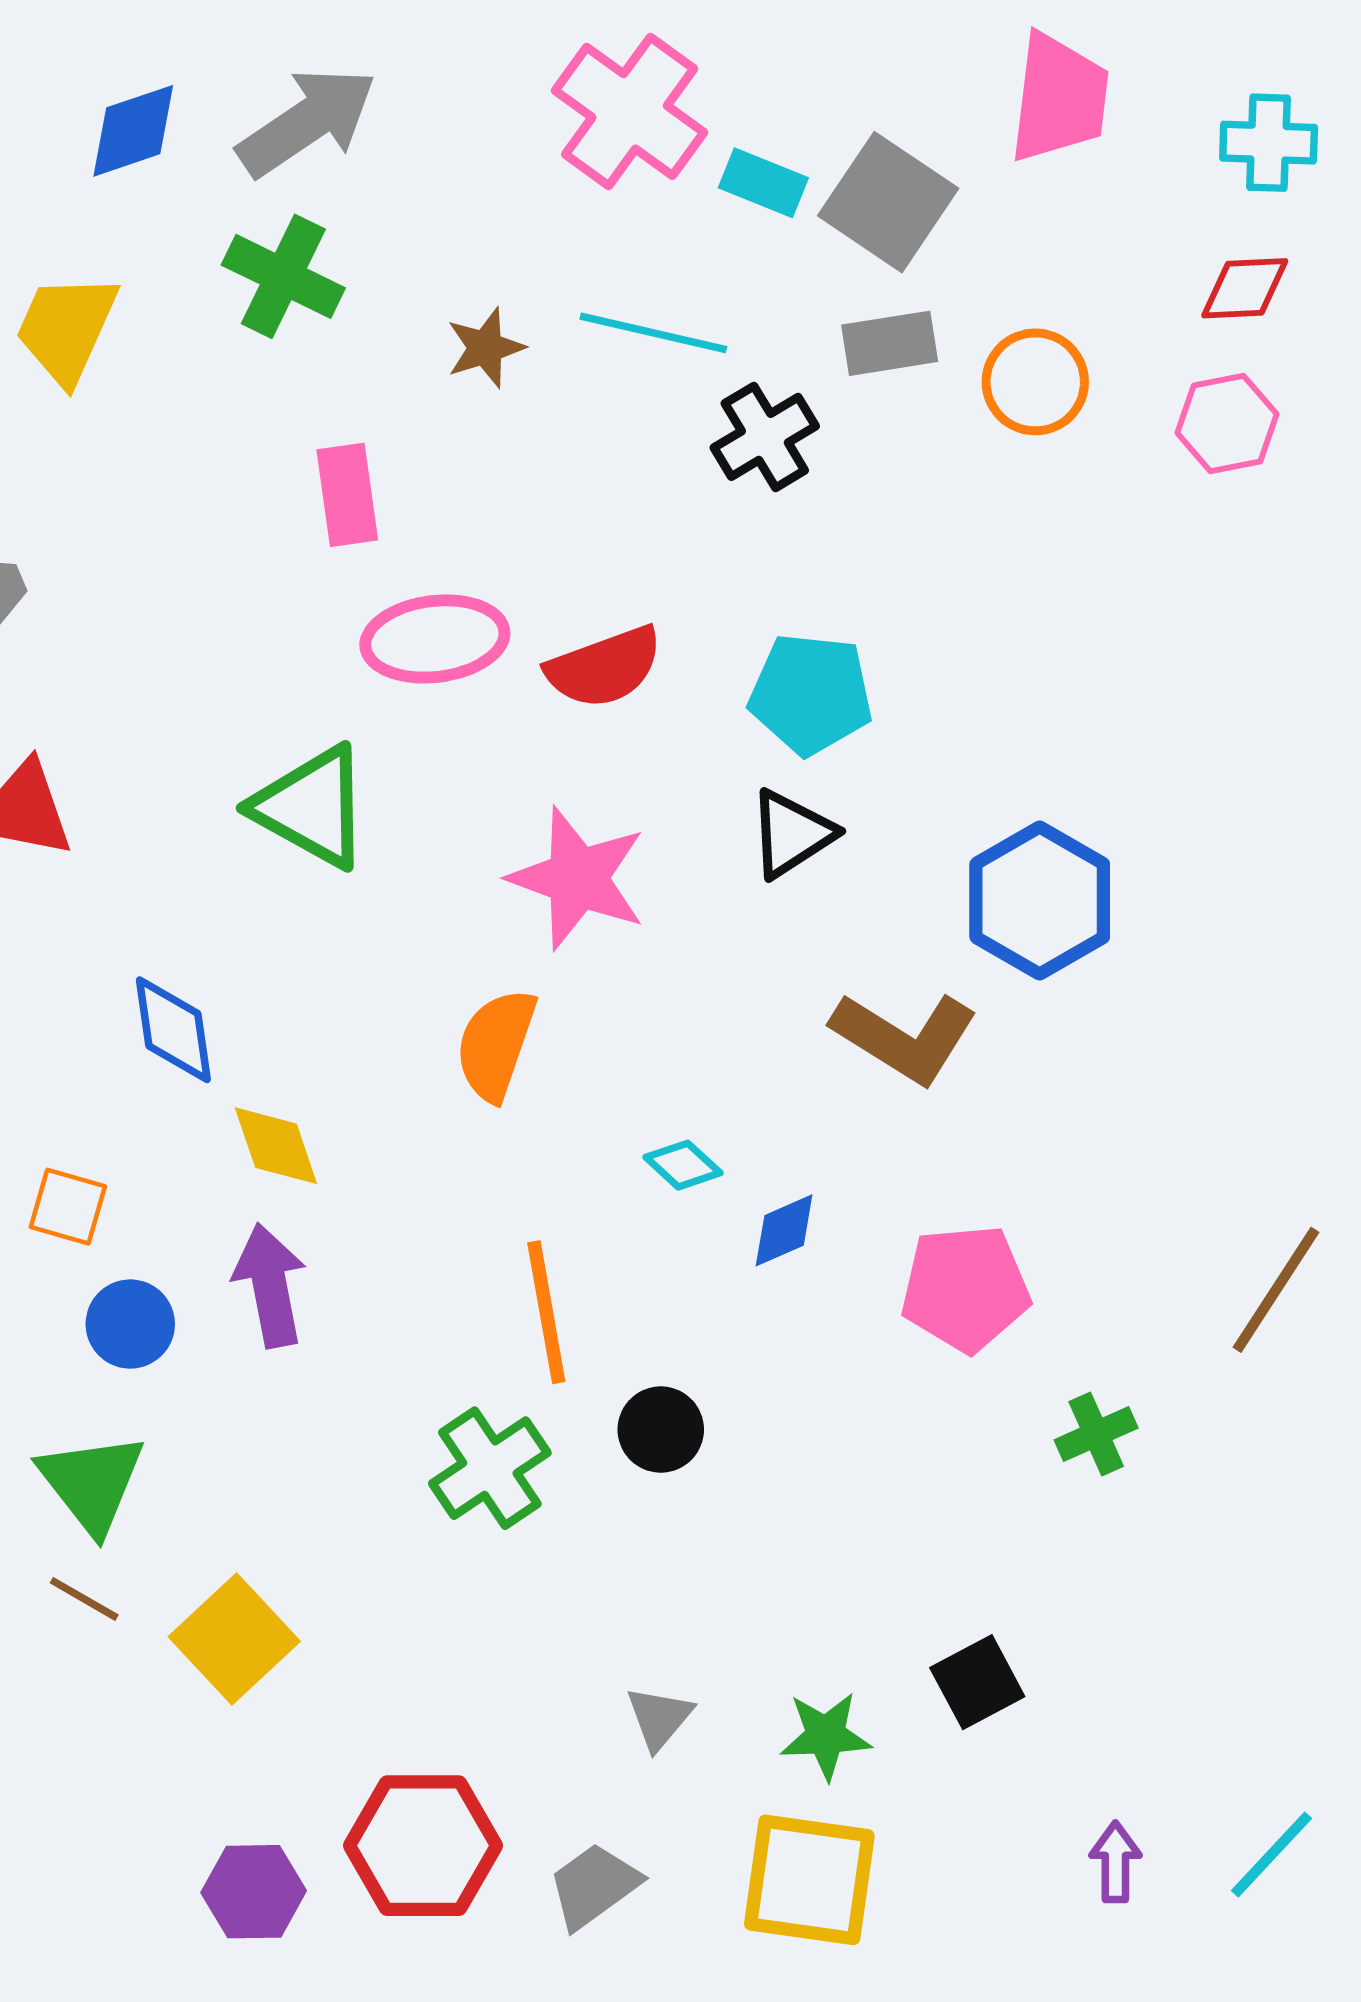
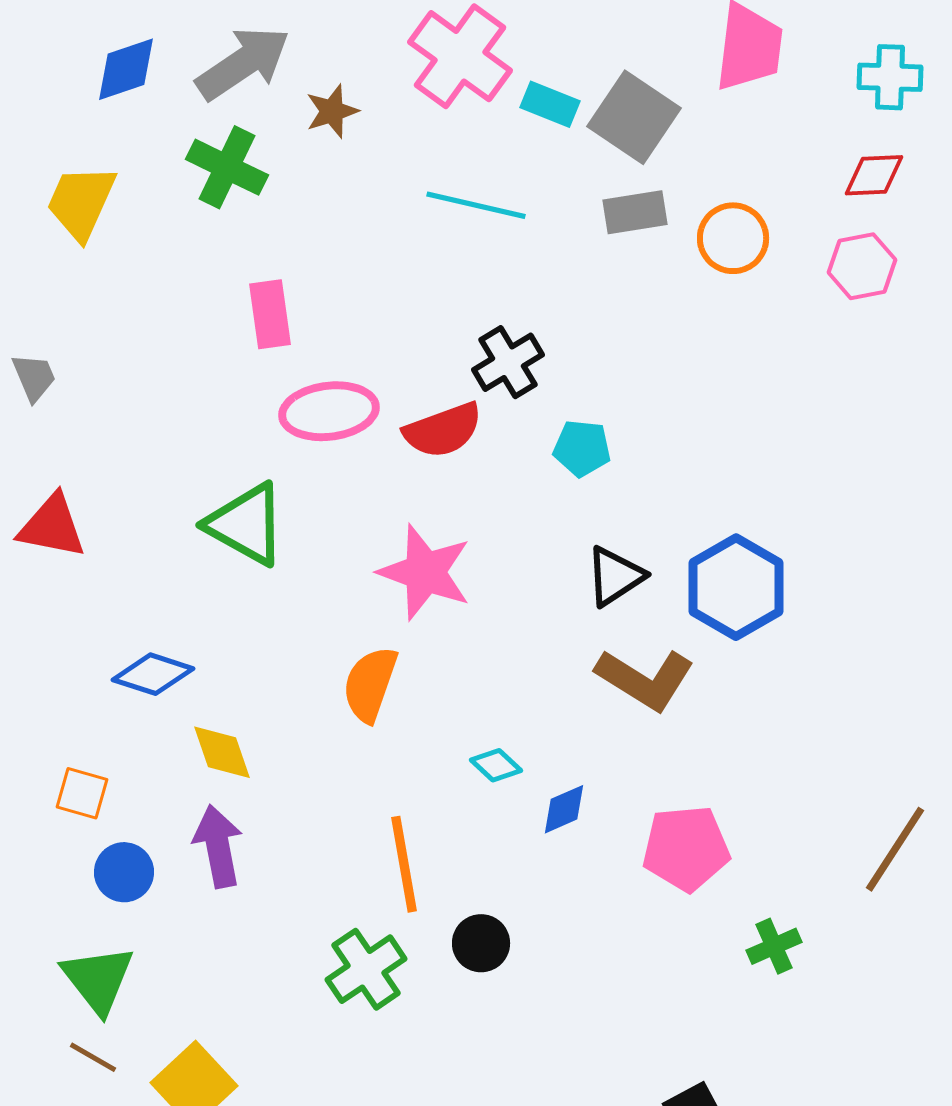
brown star: (485, 348) -> (332, 111), moved
black cross: (765, 437) -> (508, 362), moved
cyan pentagon: (811, 694) -> (582, 448), size x0.7
black triangle: (792, 834) -> (615, 576), moved
blue diamond: (173, 1030) -> (153, 674), turned -64

